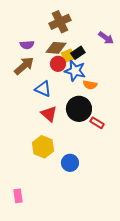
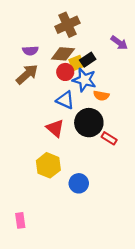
blue triangle: (43, 89) -> (65, 100), moved

